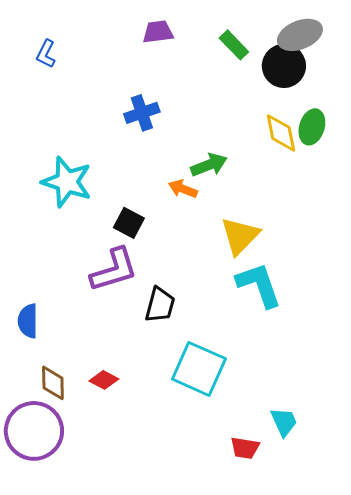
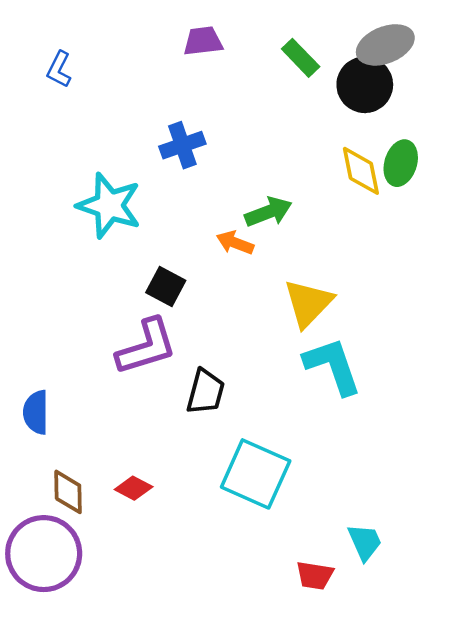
cyan star: (67, 182) -> (109, 205), moved

